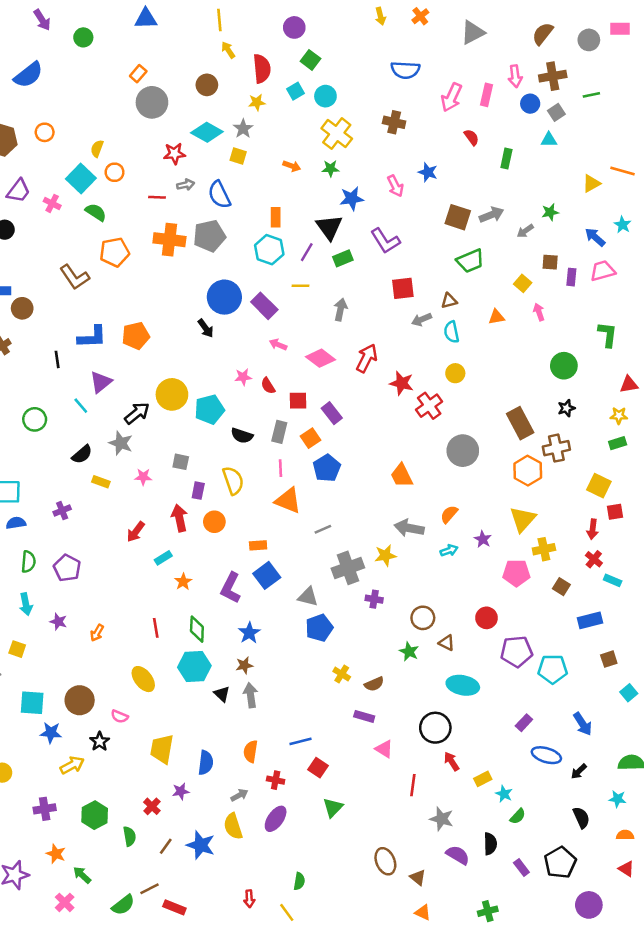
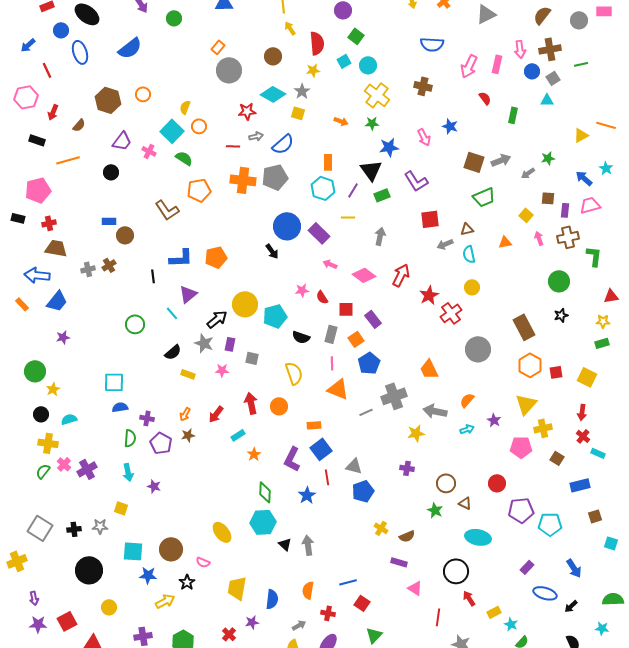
blue semicircle: (219, 195) -> (283, 144), turned -105
red star: (402, 383) -> (429, 295), turned 30
brown cross: (556, 448) -> (568, 237), moved
purple rectangle: (198, 491) -> (230, 344), moved
purple cross: (62, 511) -> (147, 418), moved, turned 32
red square: (615, 512) -> (556, 372), moved
gray cross: (348, 568) -> (394, 396), moved
red line: (156, 628) -> (327, 477), moved
orange arrow: (97, 633) -> (185, 414), moved
brown star: (244, 665) -> (188, 435), moved
cyan square: (629, 693) -> (611, 543), turned -32

